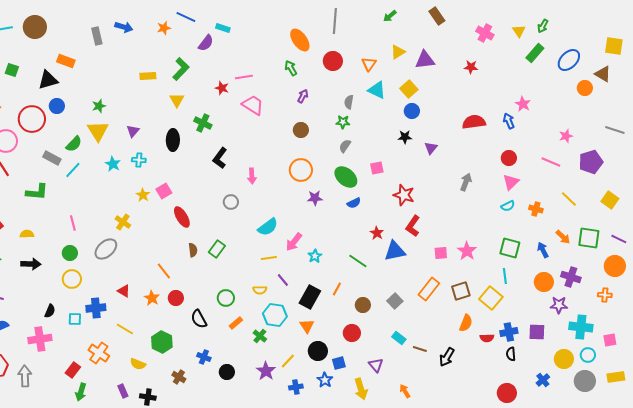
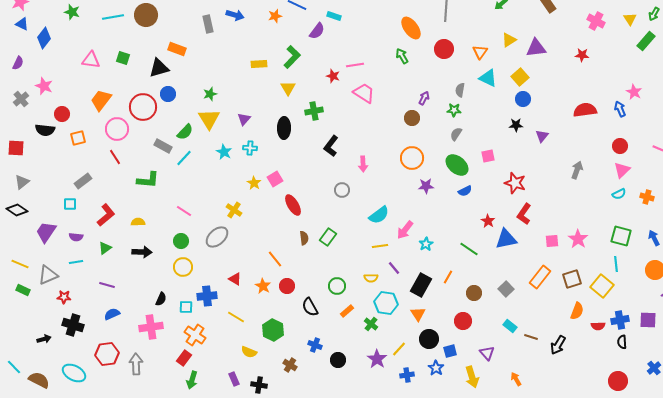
purple arrow: (303, 96) -> (424, 98), moved
green cross: (203, 123) -> (314, 111), turned -36
pink line: (73, 223) -> (184, 211), turned -42
orange cross: (99, 353) -> (195, 335), moved

